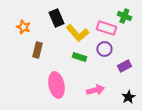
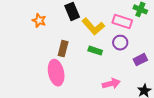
brown rectangle: (37, 50) -> (63, 49), moved
pink ellipse: (56, 85) -> (56, 73), moved

